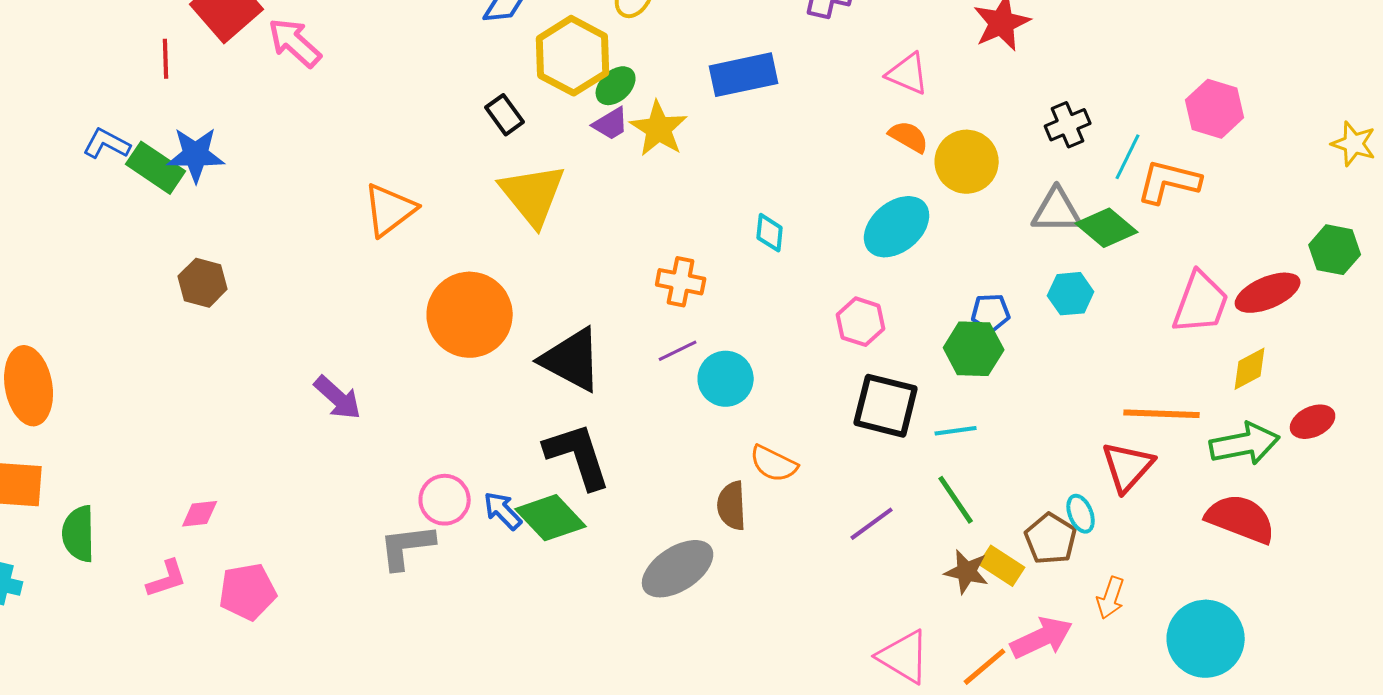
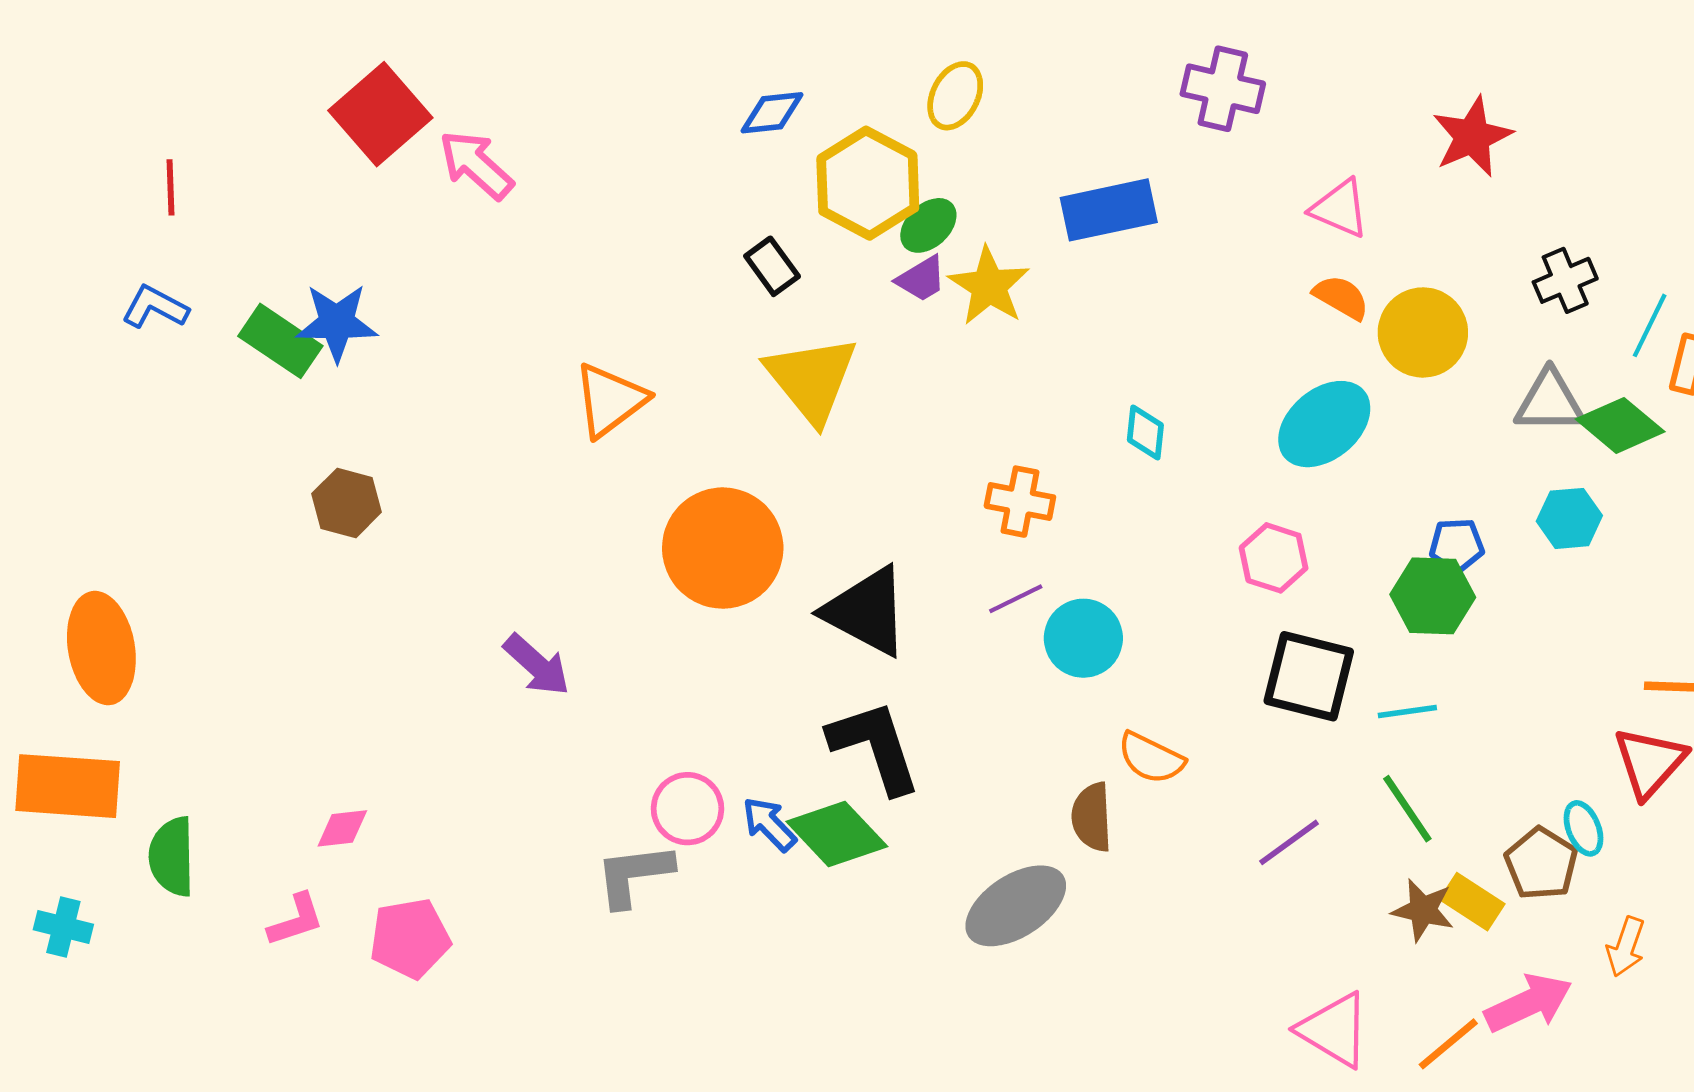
red line: (166, 59) -> (170, 187), moved
blue L-shape: (107, 144) -> (155, 307), moved

